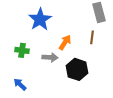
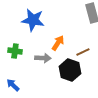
blue star: (40, 19) -> (33, 20), turned -30
brown line: (92, 37) -> (83, 52), moved, turned 56

